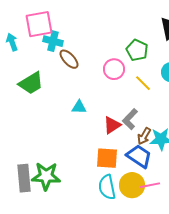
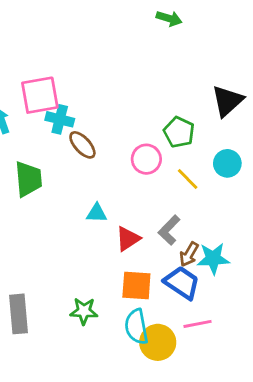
green trapezoid: (31, 83) -> (28, 179), turned -64
red triangle: (112, 125) -> (128, 239), moved
green star: (46, 176) -> (84, 311), moved, size x0.7
yellow circle: (132, 185) -> (158, 342), moved

